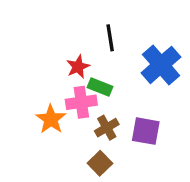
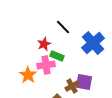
black line: (110, 38) -> (63, 27), turned -35
brown cross: (107, 128) -> (72, 86), moved

